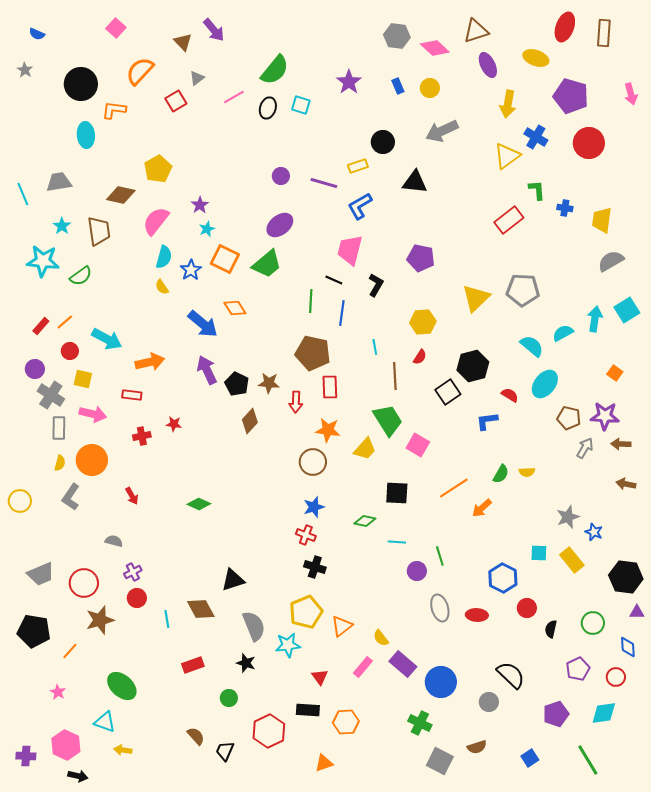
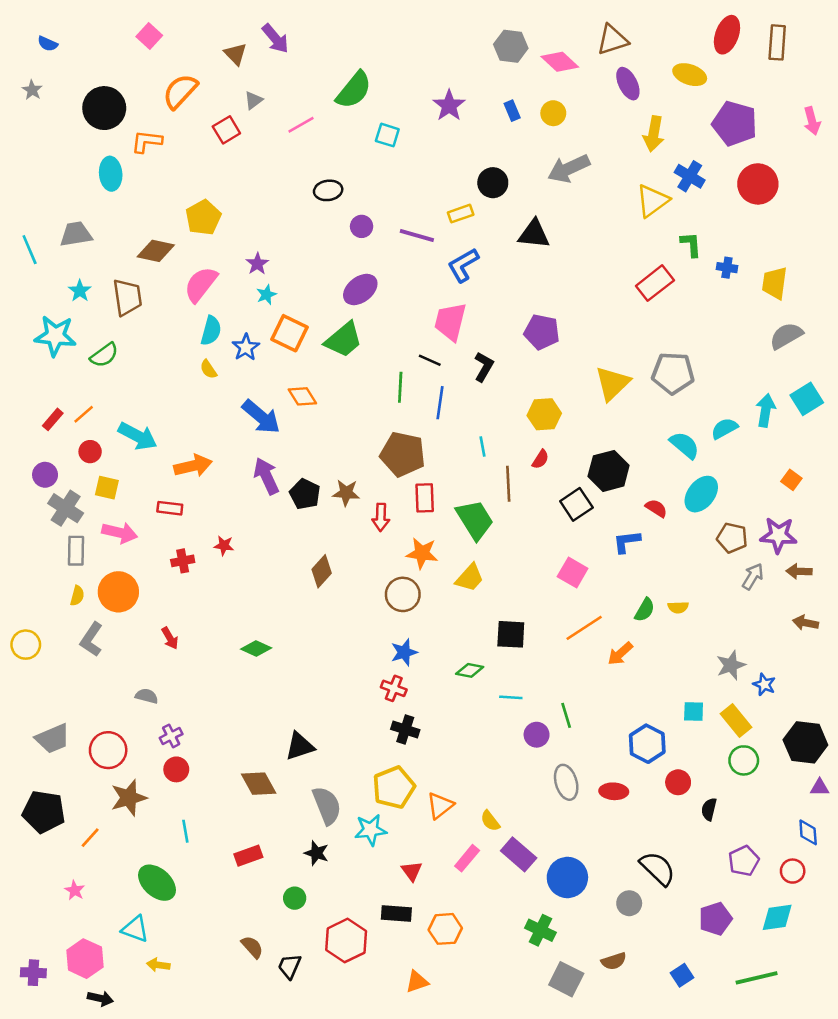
black ellipse: (268, 108) -> (328, 190), moved, turned 65
green trapezoid: (388, 420) -> (475, 520), moved
brown diamond: (250, 421) -> (322, 571), moved
pink square: (418, 445) -> (573, 573), moved
cyan line: (167, 619) -> (185, 831), moved
green circle: (593, 623) -> (744, 760), moved
green line: (588, 760) -> (757, 978), turned -72

